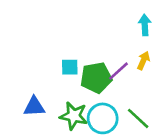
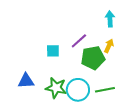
purple line: (118, 71) -> (79, 41), moved
green pentagon: (96, 78) -> (93, 58), moved
green line: (138, 118) -> (105, 90), turned -54

